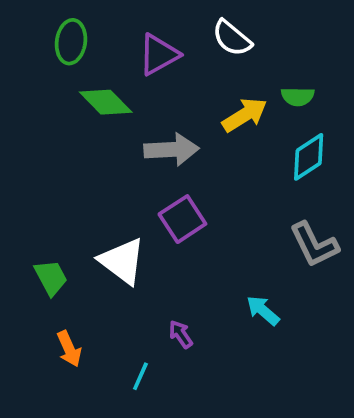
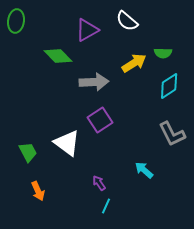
green ellipse: (71, 42) -> (16, 21), moved
cyan line: (140, 376) -> (106, 206), moved

